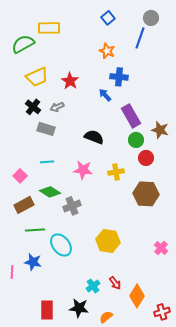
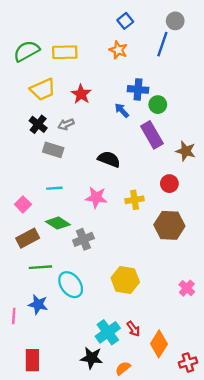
yellow rectangle: (49, 28) -> (65, 52), moved
orange star: (107, 51) -> (118, 50), moved
green circle: (136, 140) -> (158, 105), moved
cyan cross: (93, 286) -> (108, 332), size x1.5
red rectangle: (47, 310) -> (32, 360), moved

